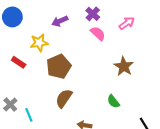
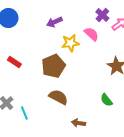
purple cross: (93, 14) -> (102, 15), moved
yellow star: (39, 43) -> (70, 43), moved
brown semicircle: (64, 98) -> (58, 97), turned 84

